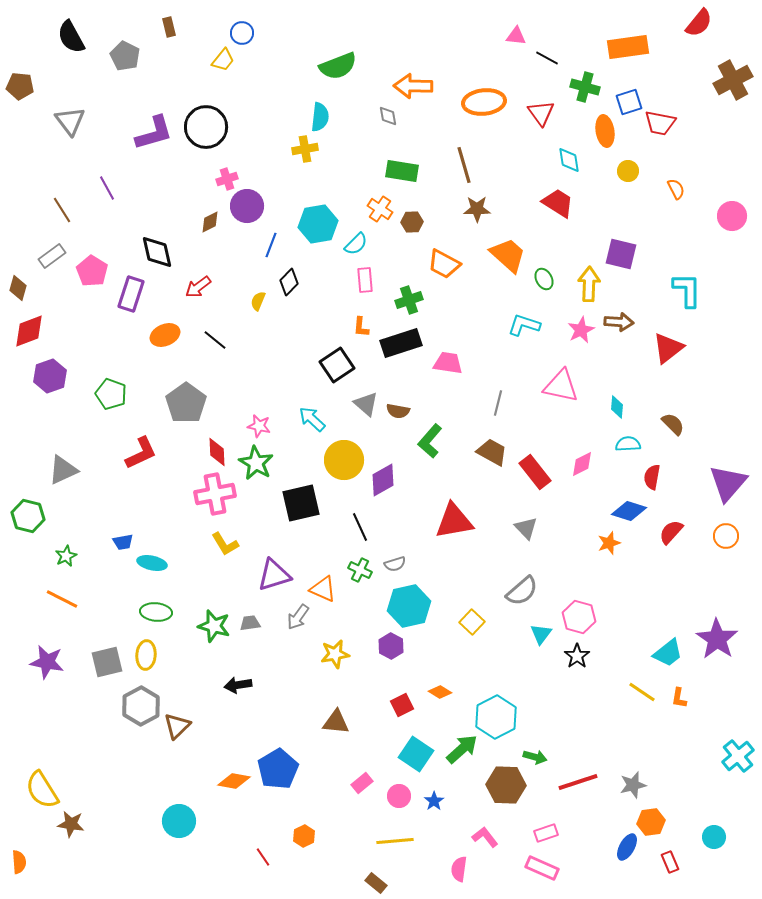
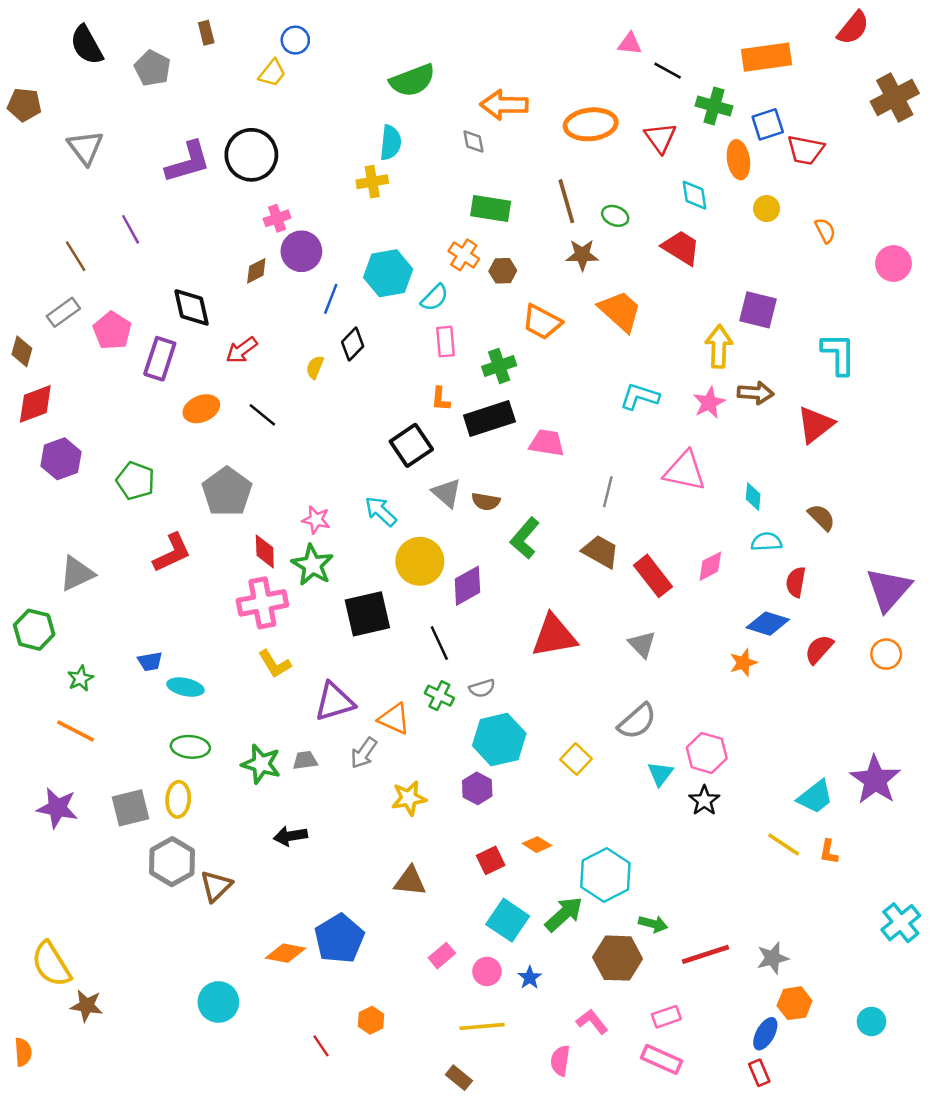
green ellipse: (544, 279) -> (615, 216), moved, turned -40
red rectangle: (670, 862) -> (759, 1073), moved

